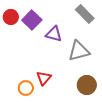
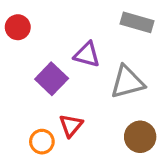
gray rectangle: (85, 14) -> (137, 22), turned -30
purple square: (32, 20) -> (52, 79), moved

